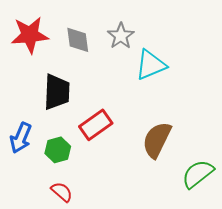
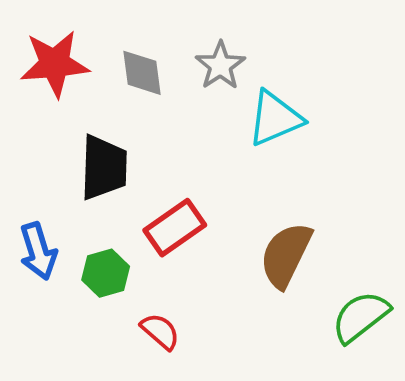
blue arrow: (21, 138) -> (38, 251), turned -40
red semicircle: (62, 192) -> (160, 331), moved

